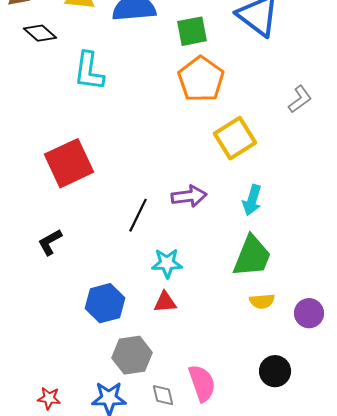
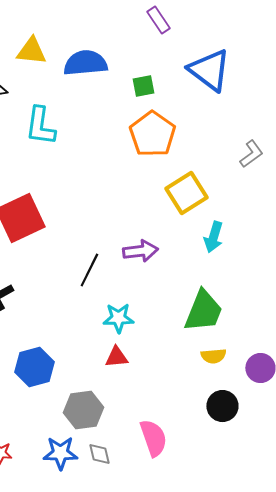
green square: (192, 31) -> (143, 86), size x0.7
cyan arrow: (252, 200) -> (213, 237), moved
blue hexagon: (105, 303) -> (34, 367), moved
black circle: (275, 371) -> (222, 406), moved
gray diamond: (163, 395) -> (99, 454), moved

